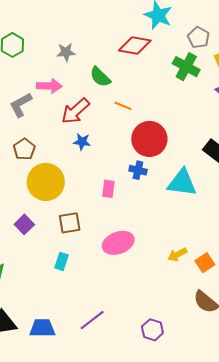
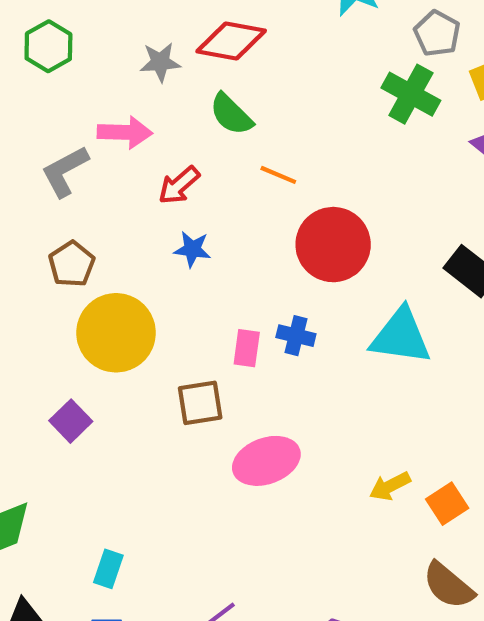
red diamond: (135, 46) -> (231, 41), moved
red arrow: (75, 111) -> (179, 185), size x0.7
blue cross: (138, 170) -> (296, 336), moved
brown square: (70, 223) -> (200, 403), moved
cyan rectangle: (62, 261) -> (108, 569), moved

